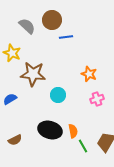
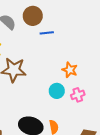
cyan circle: (58, 95) -> (57, 91), moved

